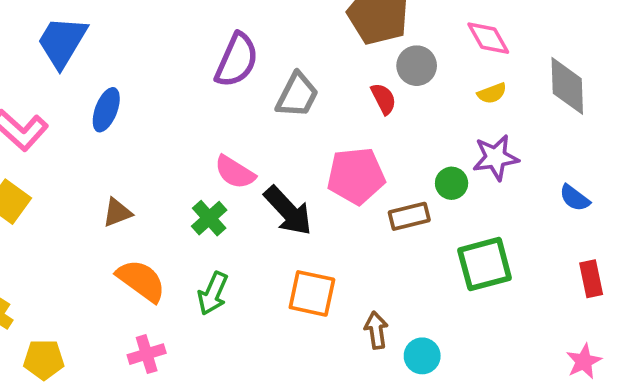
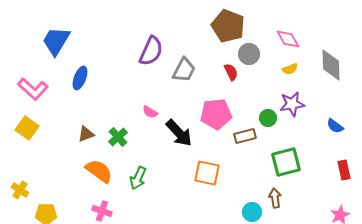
pink semicircle: (235, 172) -> (150, 112), size x0.7
green cross: (209, 218) -> (118, 137), moved
orange square: (312, 293) -> (207, 173), moved
brown arrow: (376, 330) -> (275, 198), moved
pink cross: (147, 354) -> (102, 211), turned 36

